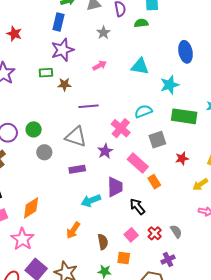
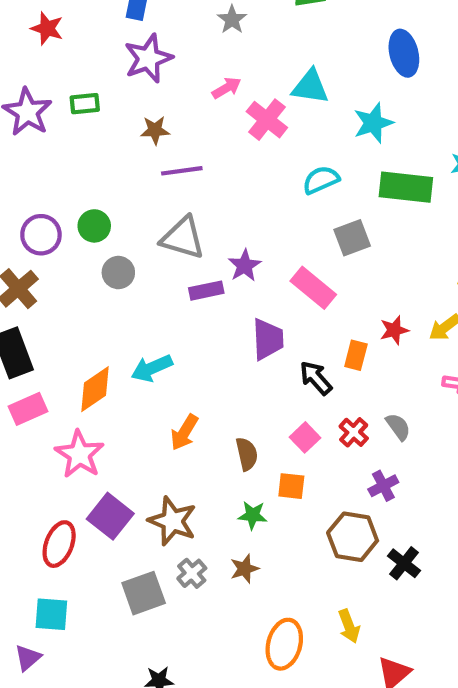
green rectangle: (46, 73) -> (85, 104), moved
purple line: (89, 106) -> (182, 171), moved
pink cross: (121, 128) -> (267, 120), moved
red star: (182, 158) -> (394, 330), moved
purple rectangle: (77, 169) -> (206, 291), moved
orange rectangle: (154, 182) -> (356, 355), moved, turned 48
cyan arrow: (91, 201) -> (152, 368), moved

